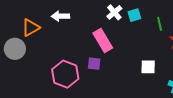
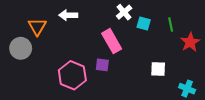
cyan square: (134, 15) -> (144, 24), moved, turned 32
orange triangle: (31, 28) -> (37, 27), turned -30

